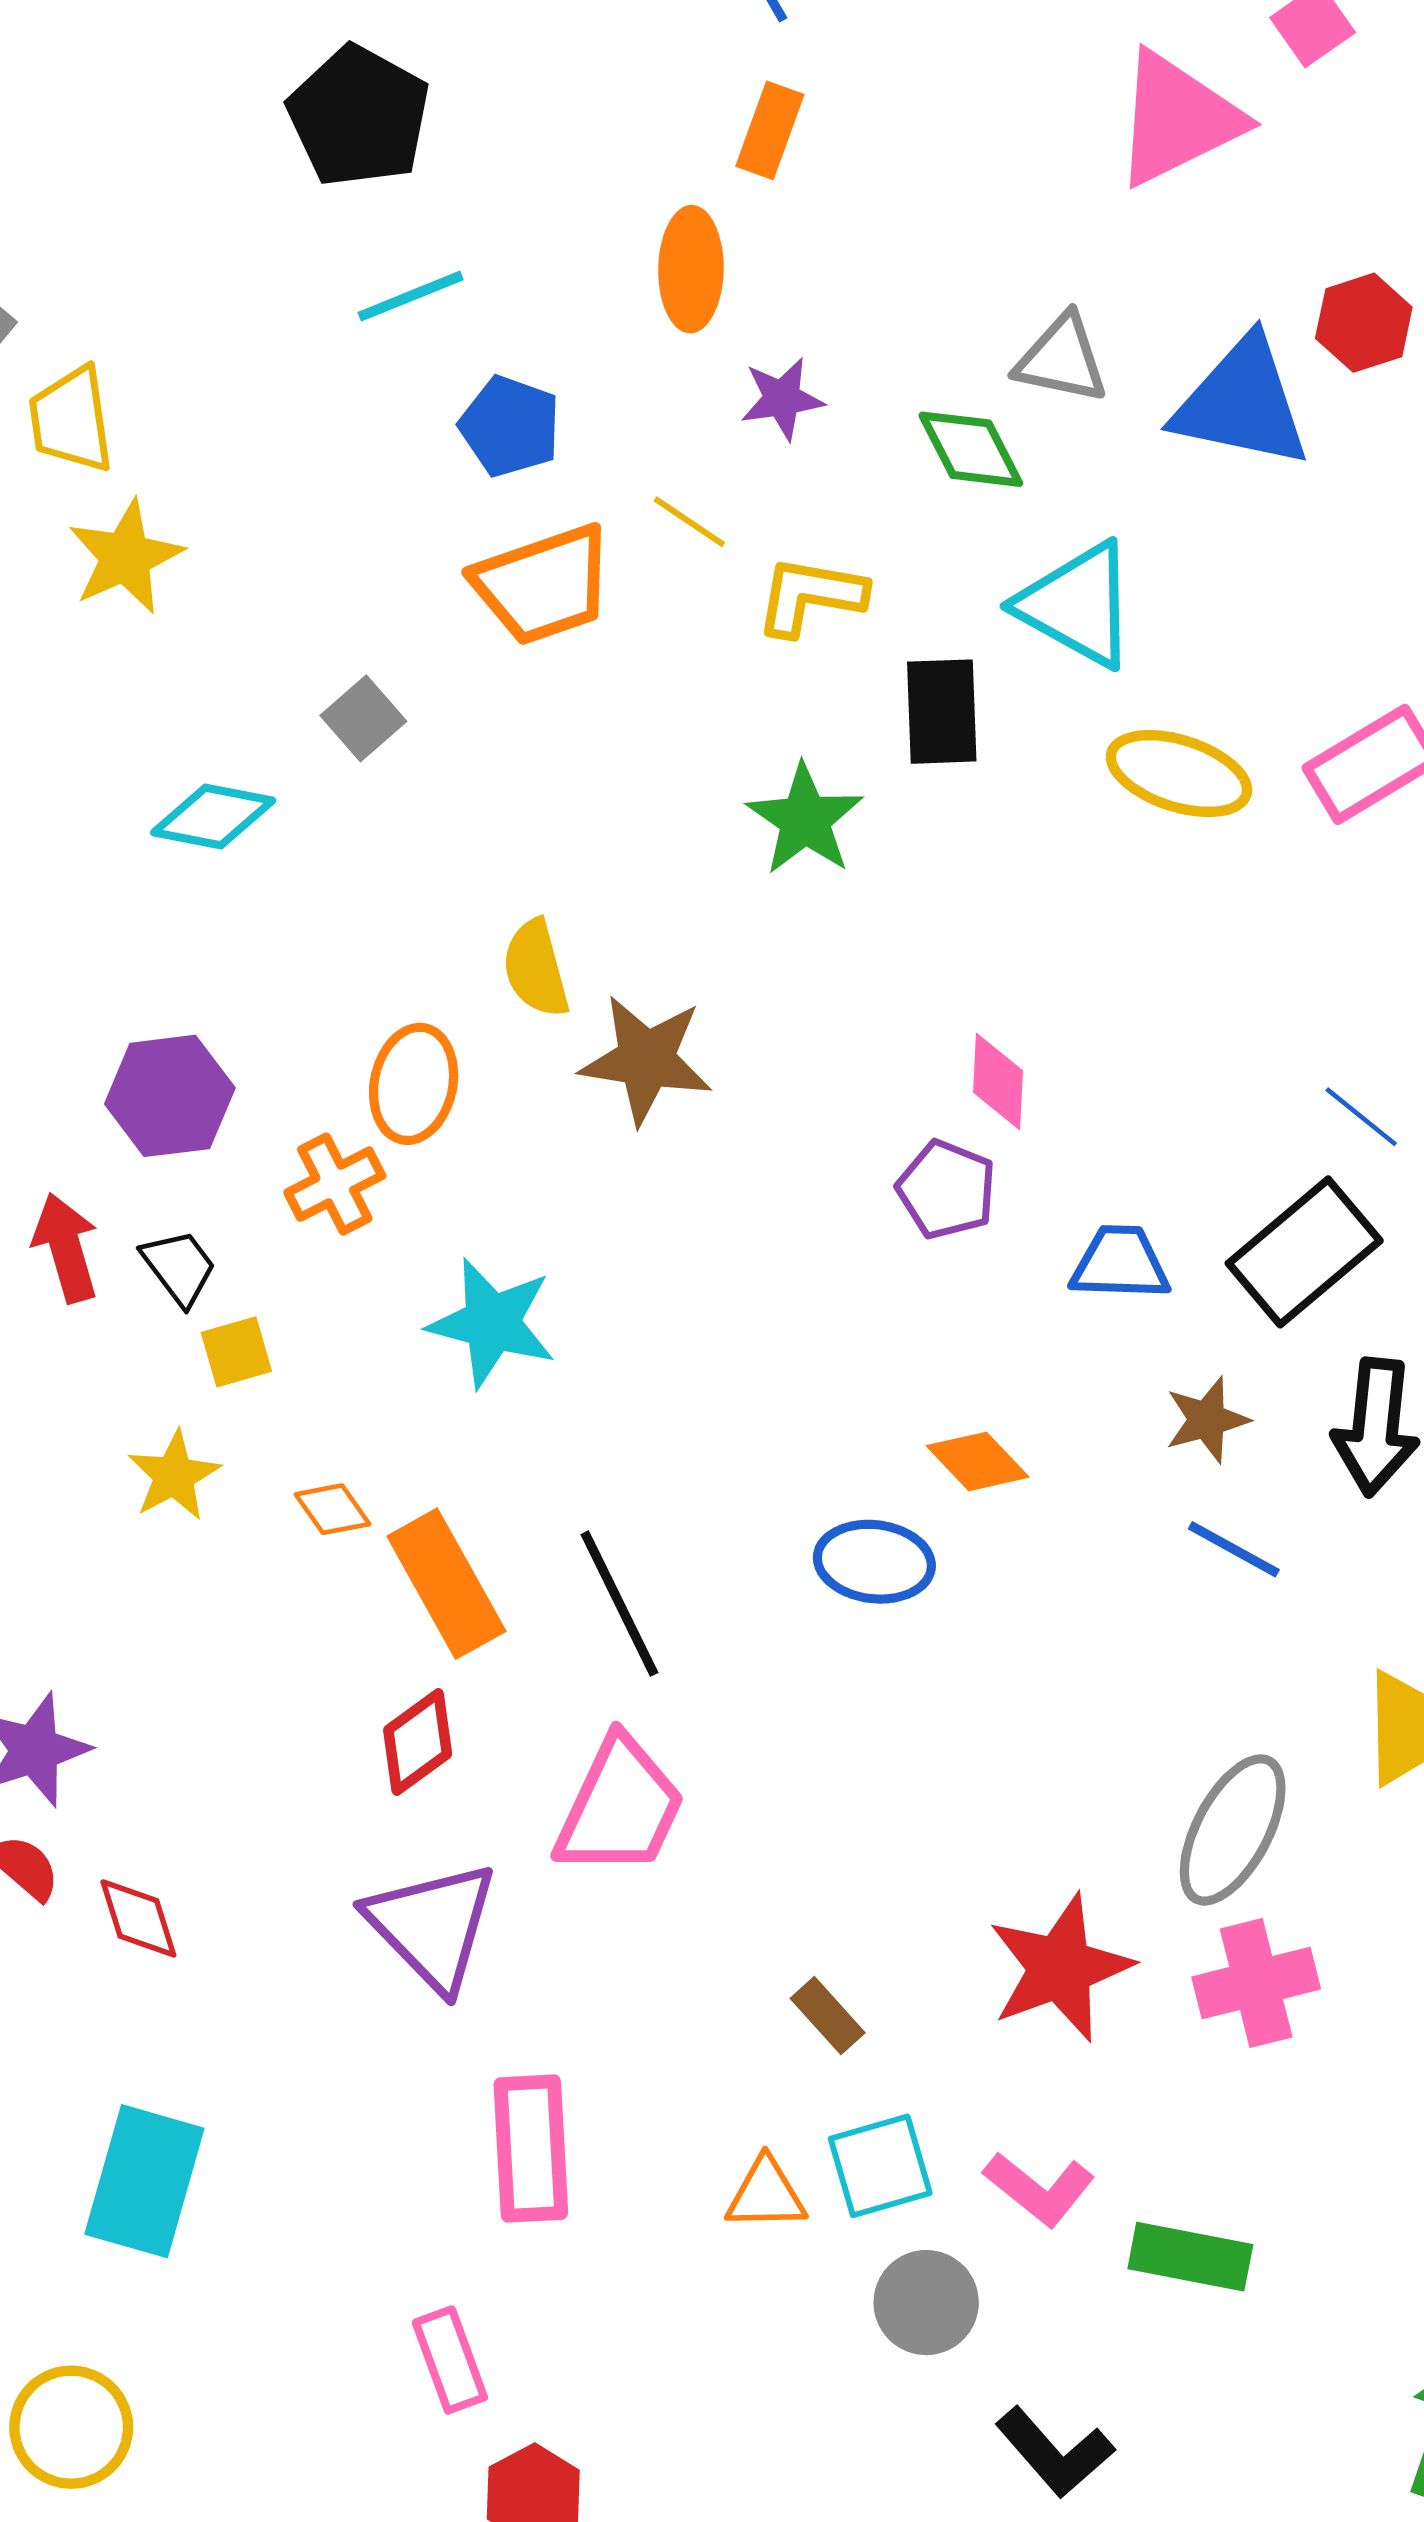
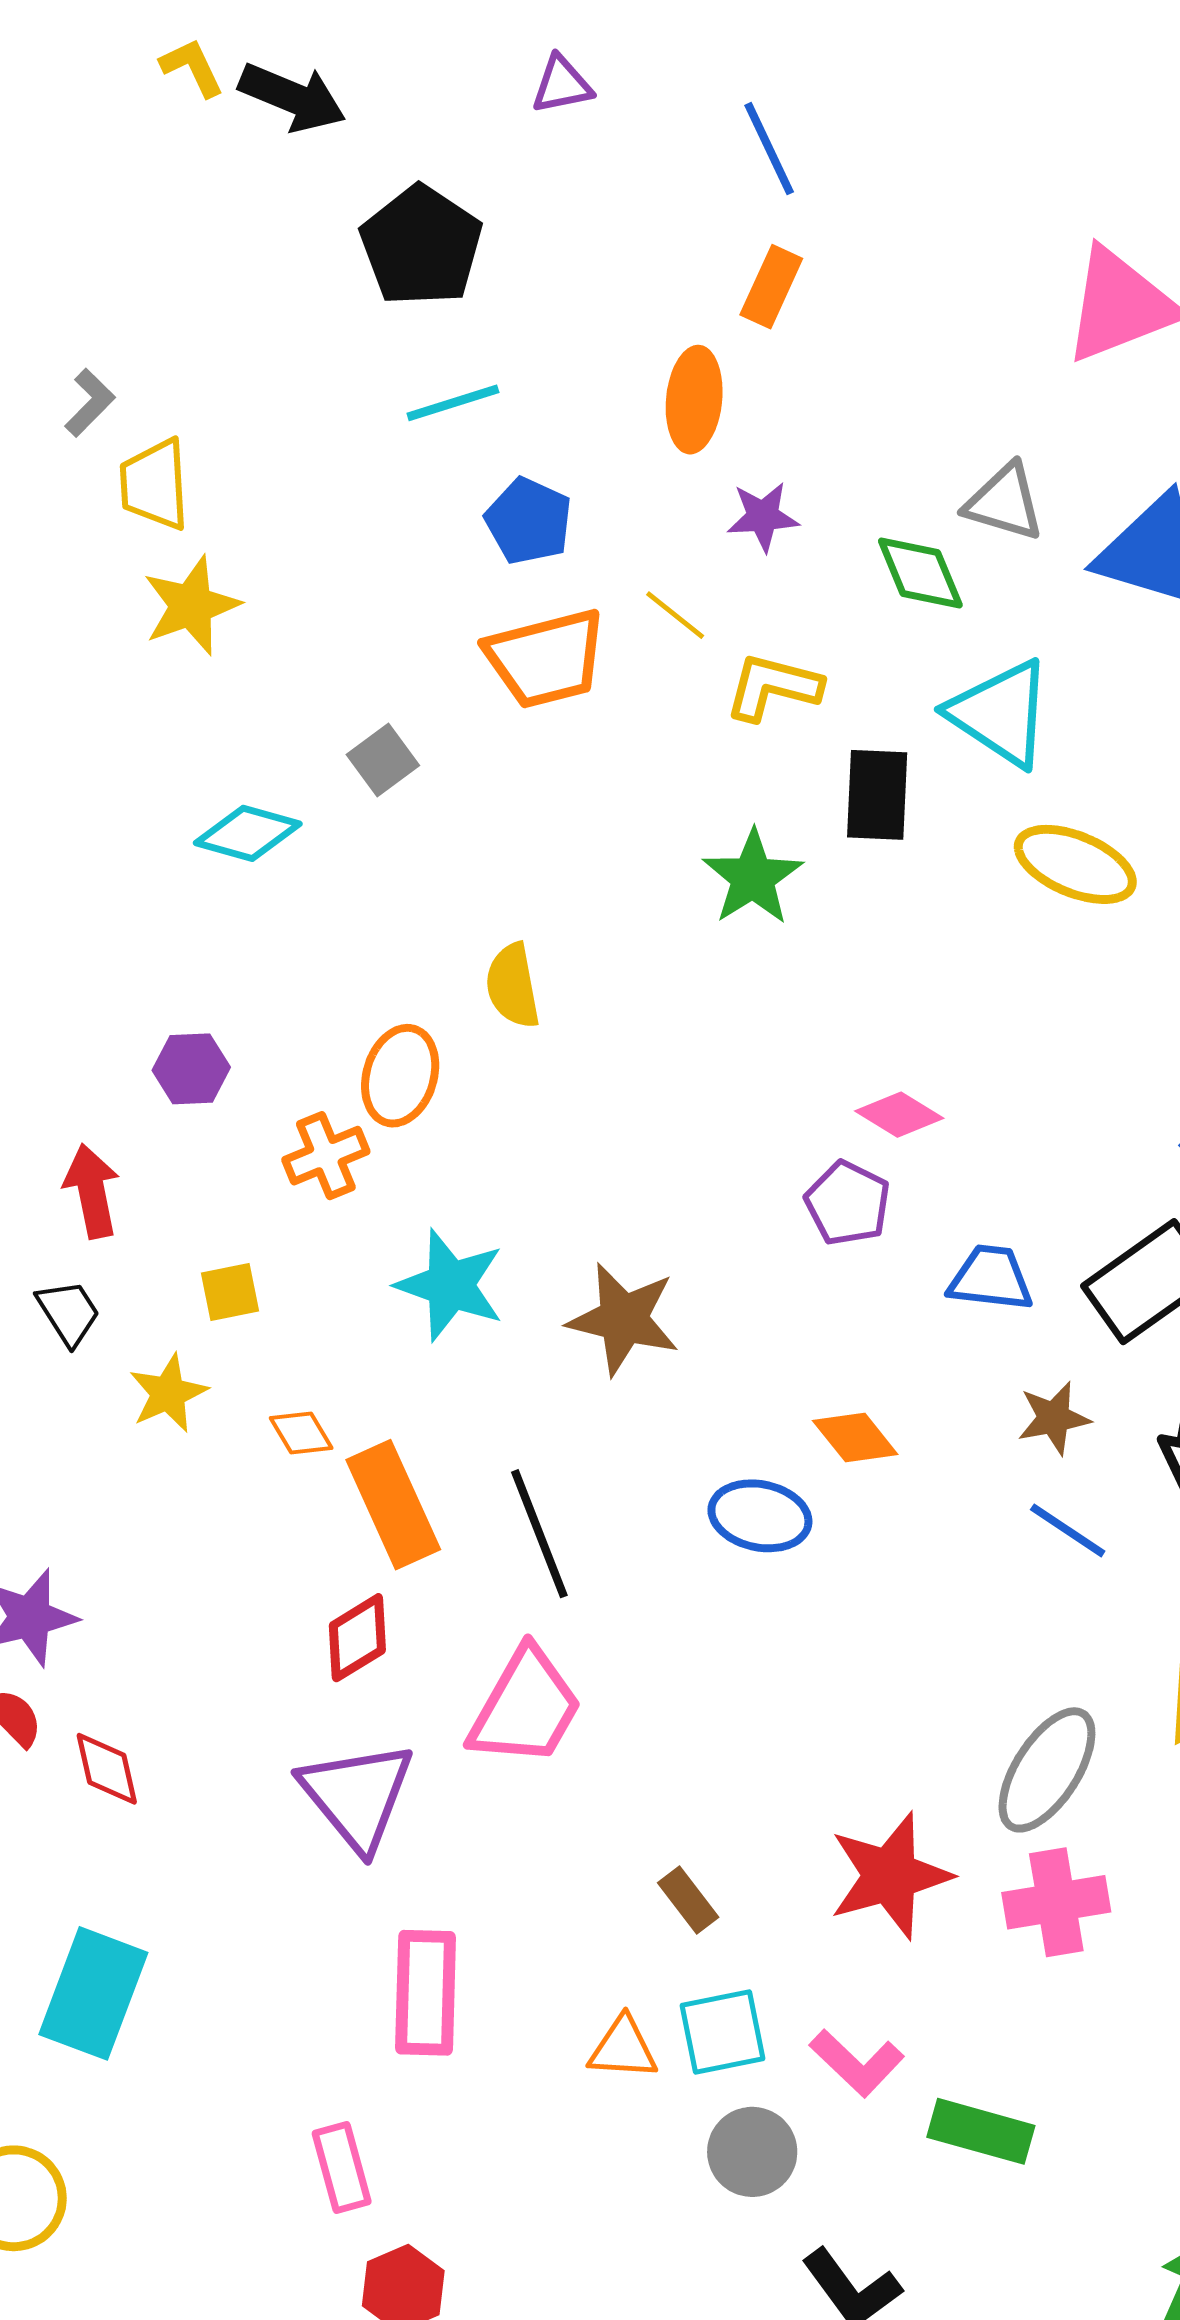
brown star: (646, 1060) -> (623, 1319), moved
pink diamond: (998, 1081) -> (899, 1115), turned -66
purple hexagon: (170, 1096) -> (191, 1069), size x0.7
black trapezoid: (179, 1267) -> (68, 1312), moved

